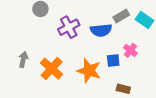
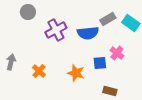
orange cross: (52, 69) -> (39, 71), size x0.6
orange star: (89, 71) -> (76, 73), size x0.7

